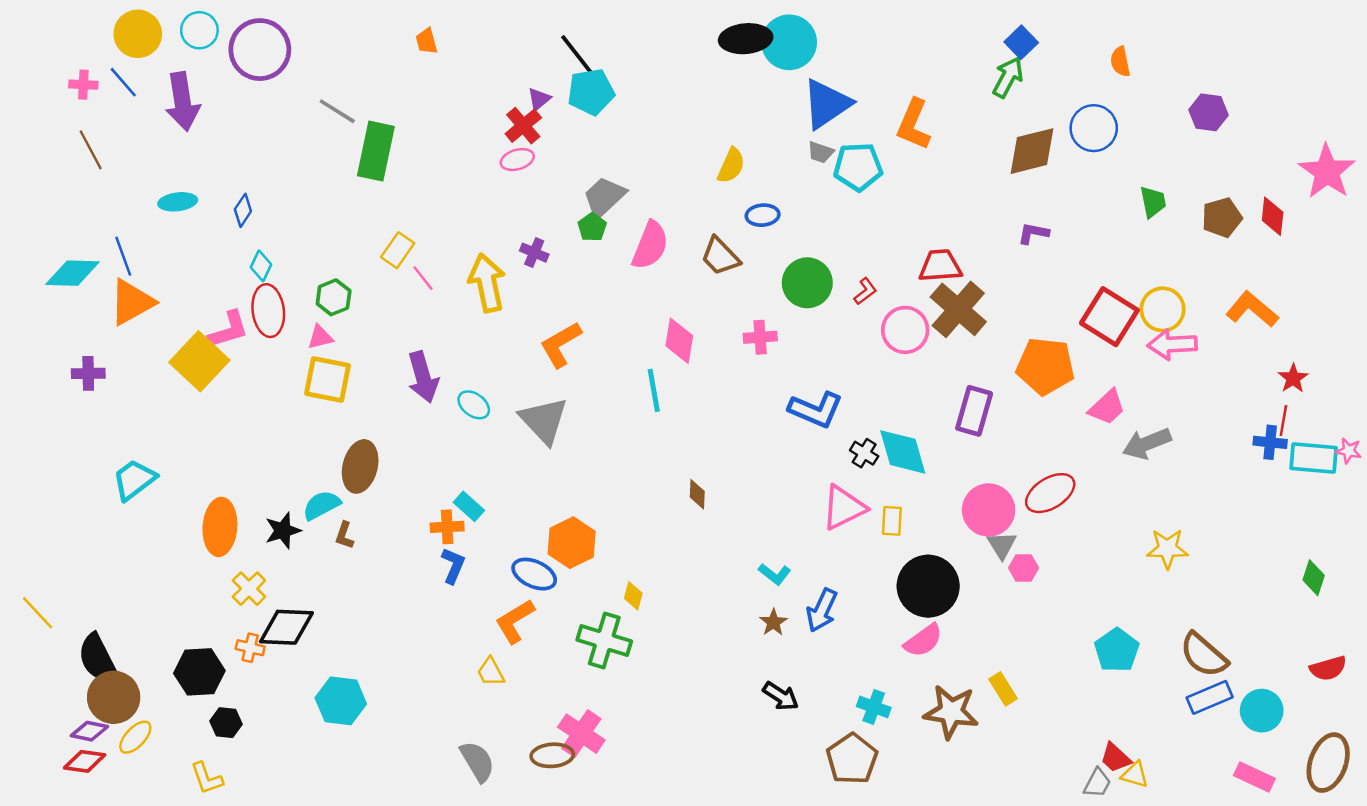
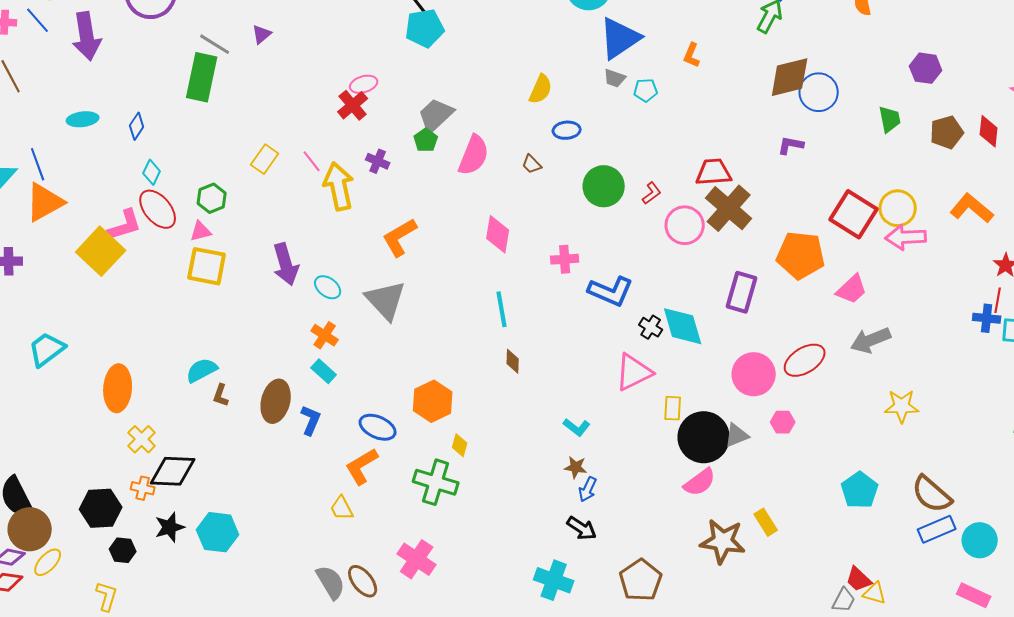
purple triangle: (539, 99) -> (262, 34), moved
purple hexagon: (1208, 112) -> (926, 68), moved
orange L-shape: (914, 124) -> (692, 55), size x0.6
red cross: (523, 126) -> (353, 105), moved
blue circle: (1094, 128) -> (819, 92), moved
green rectangle: (376, 151) -> (202, 77), moved
cyan pentagon: (858, 167) -> (646, 90), size x0.6
brown trapezoid: (720, 256) -> (532, 164), size x0.6
pink line: (423, 278) -> (312, 161), moved
red ellipse: (268, 311) -> (158, 209), turned -33
pink cross: (760, 337) -> (565, 259), moved
cyan line: (654, 390) -> (502, 309), moved
gray arrow: (1147, 444) -> (871, 340), moved
brown ellipse: (360, 466) -> (276, 401), moved
yellow rectangle: (892, 521) -> (673, 408), moved
orange cross: (447, 527) -> (325, 335), moved, turned 36
black star: (283, 531) -> (170, 527), moved
orange hexagon: (572, 543) -> (433, 401), moved
gray triangle: (1002, 545) -> (737, 435), moved, turned 40
blue arrow: (822, 610) -> (588, 489), moved, size x0.7
brown star: (773, 622) -> (576, 467), turned -30
cyan cross: (874, 707) -> (554, 580), moved, size x1.4
brown ellipse: (552, 755) -> (363, 581), moved, turned 56
yellow L-shape: (207, 778) -> (107, 596), turned -144

